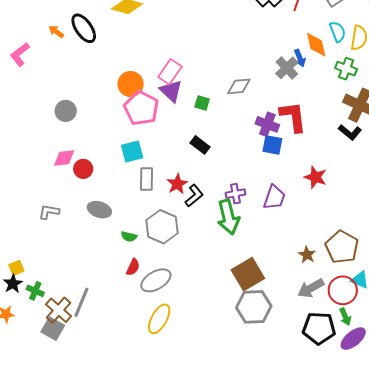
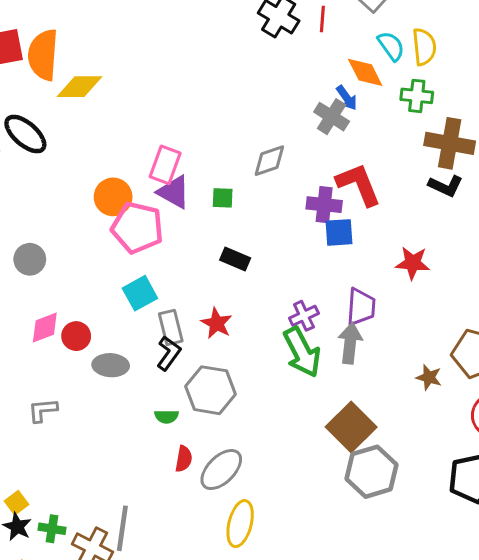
black L-shape: (194, 196) -> (169, 353), moved
gray ellipse: (99, 210) -> (111, 365), moved
gray arrow: (311, 288) -> (350, 343), moved, turned 140

